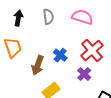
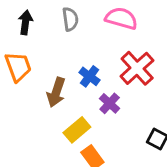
purple cross: (84, 74) -> (110, 103), moved

